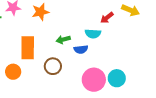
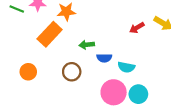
cyan semicircle: (93, 34) -> (126, 67), moved
orange rectangle: (28, 48) -> (50, 34), moved, turned 35

